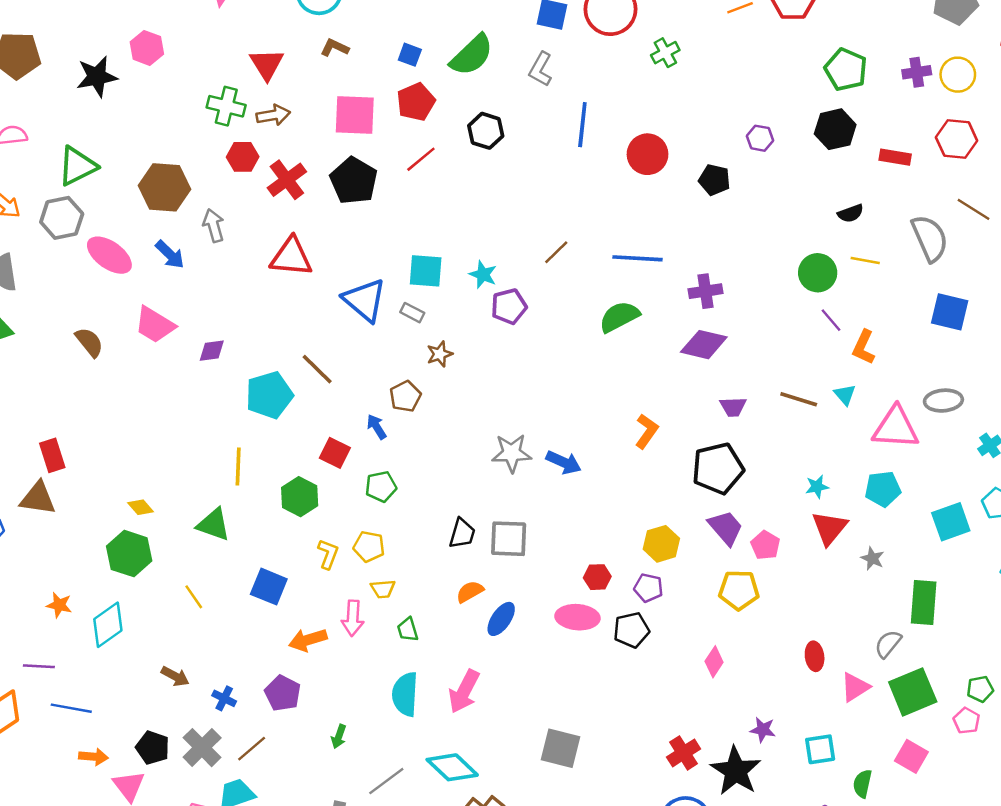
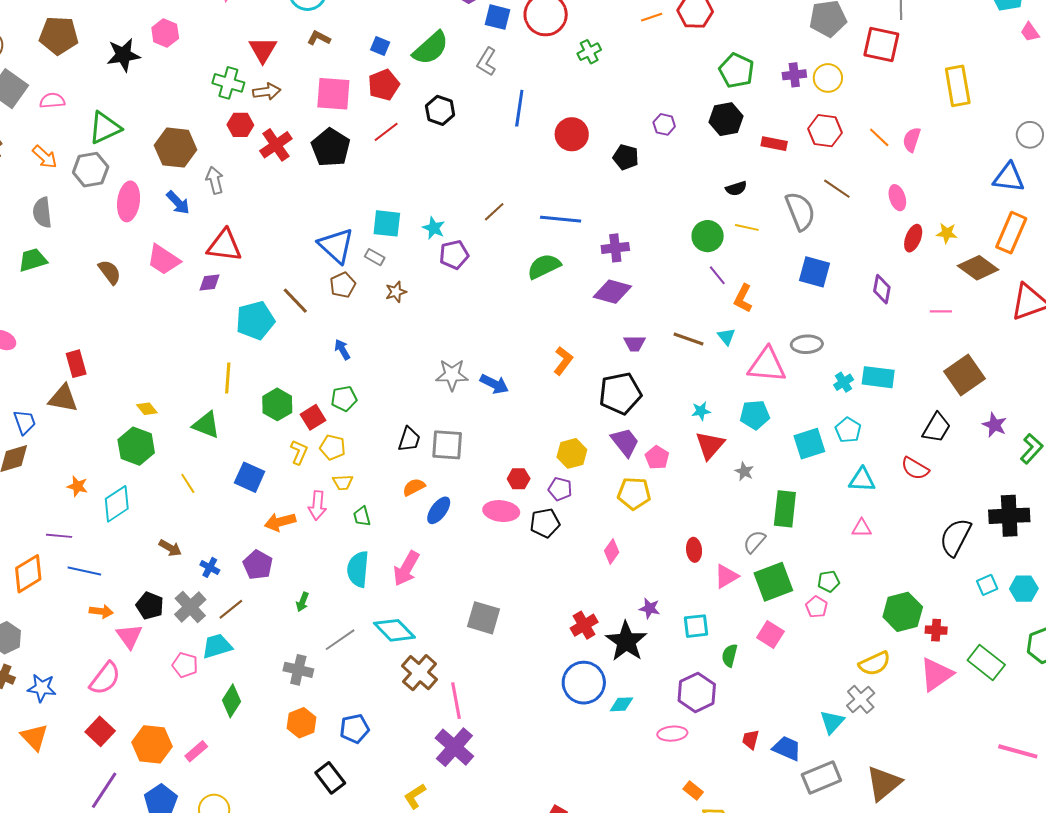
pink ellipse: (109, 255) -> (129, 201), turned 60
red triangle: (291, 257) -> (224, 246), moved
brown pentagon: (405, 396) -> (343, 285), moved
red square: (335, 453) -> (313, 417), moved, turned 30

